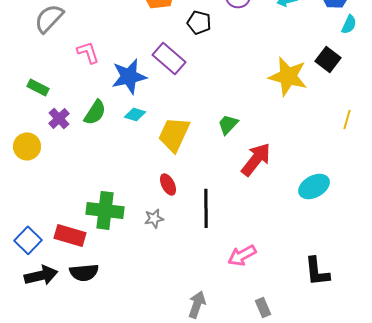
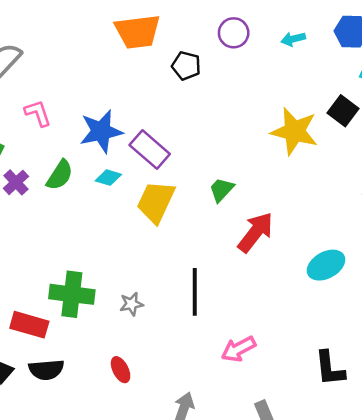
pink L-shape: (88, 52) -> (38, 113), moved
purple rectangle: (169, 58) -> (150, 150), moved
red ellipse: (168, 184) -> (121, 370), moved

